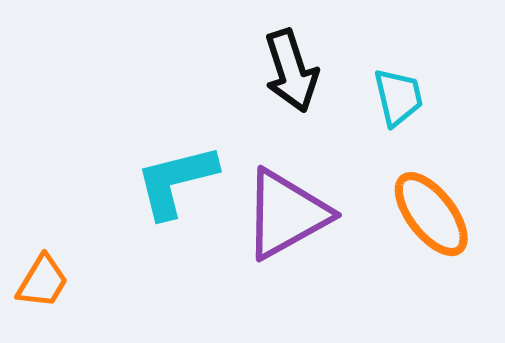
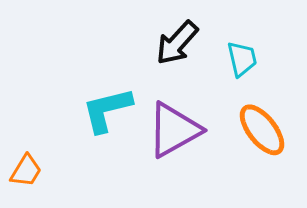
black arrow: (291, 71) -> (177, 43), turned 60

